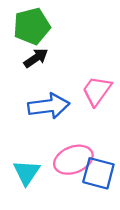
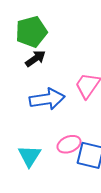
pink ellipse: (73, 160) -> (69, 144), size x0.7

